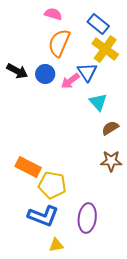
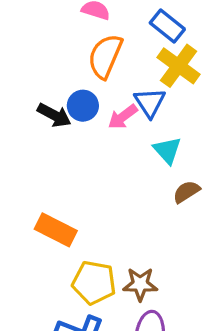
black arrow: (17, 71) -> (54, 115), moved
brown star: (111, 161) -> (140, 284), moved
orange rectangle: (28, 167) -> (56, 230), moved

